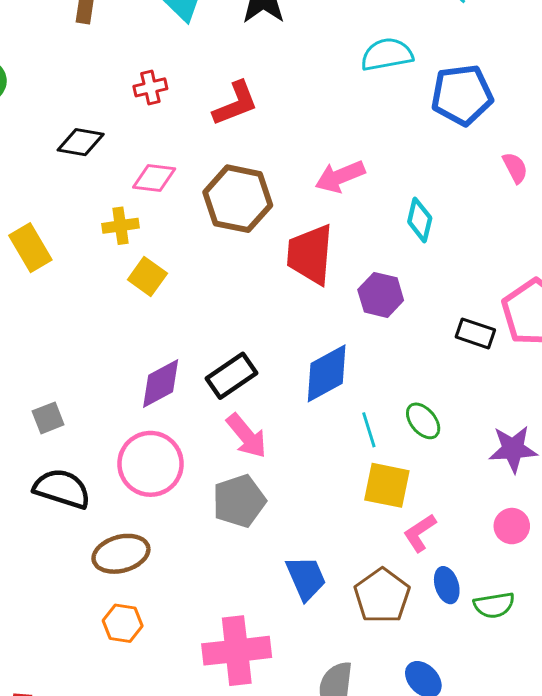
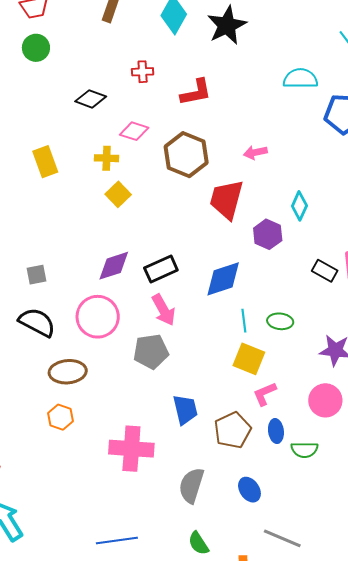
pink arrow: (340, 177) -> (255, 152), size x0.7
cyan diamond: (420, 220) -> (299, 206), moved
green ellipse: (423, 421) -> (280, 321), turned -55
pink circle: (512, 526) -> (325, 400), size x1.4

